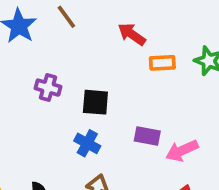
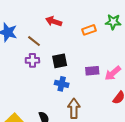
brown line: (66, 17) -> (34, 41), moved
red arrow: (132, 34) -> (54, 21), moved

